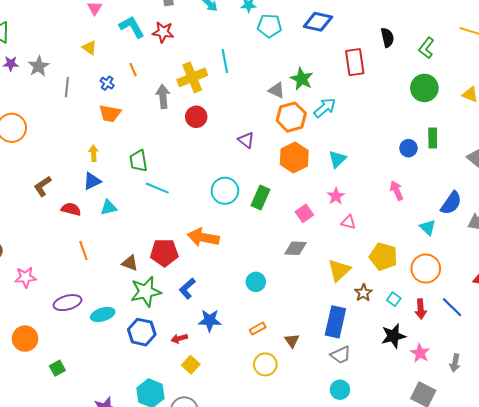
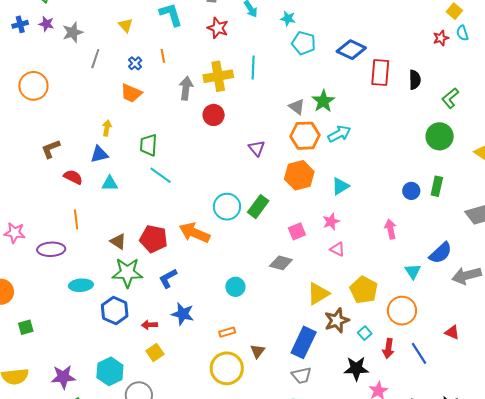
red star: (163, 32) -> (218, 28), moved
red rectangle: (355, 62) -> (380, 72), moved
cyan circle: (225, 191) -> (227, 207), moved
brown star: (363, 293) -> (337, 320), size x1.4
purple ellipse: (67, 303) -> (51, 249), moved
yellow circle: (265, 364) -> (227, 368), size x1.4

